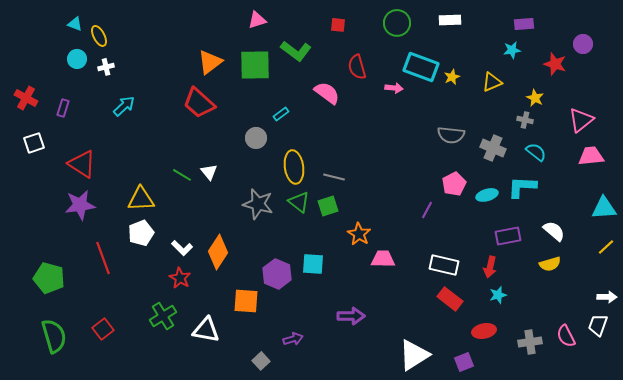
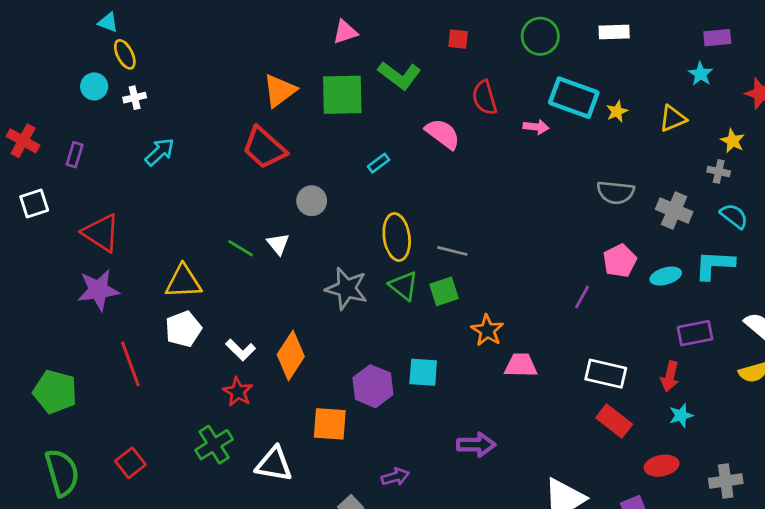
cyan triangle: (75, 24) -> (108, 22), moved
cyan star: (512, 50) -> (701, 74), turned -30
gray circle: (256, 138) -> (312, 201), moved

